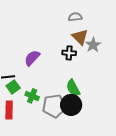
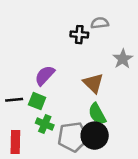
brown triangle: (80, 37) -> (93, 83), moved
black cross: (69, 53) -> (79, 35), moved
green square: (13, 87) -> (37, 101), moved, turned -32

